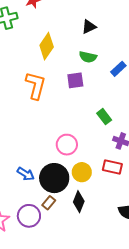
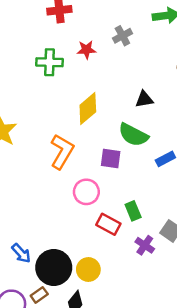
green semicircle: (88, 57) -> (133, 135), size x1.4
pink circle: (67, 145) -> (86, 192), moved
red rectangle: (112, 167) -> (108, 224), moved

